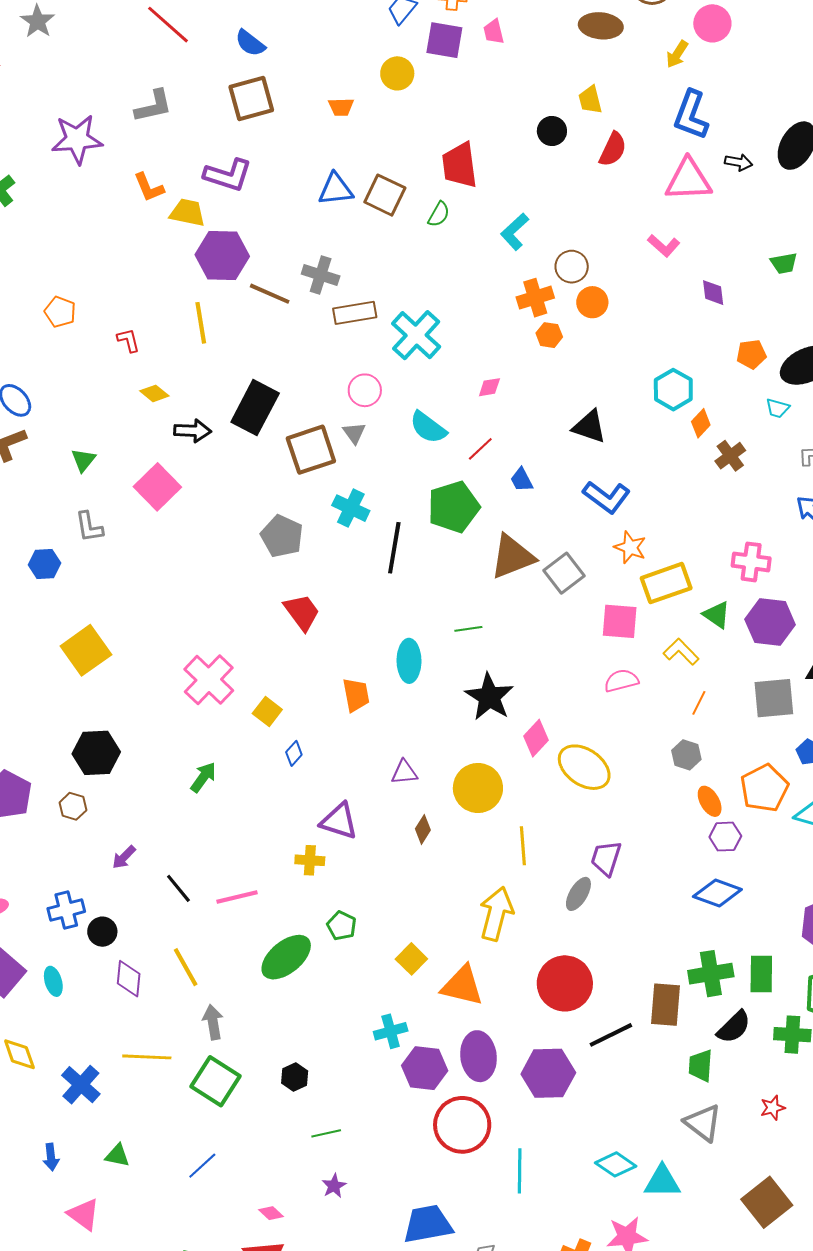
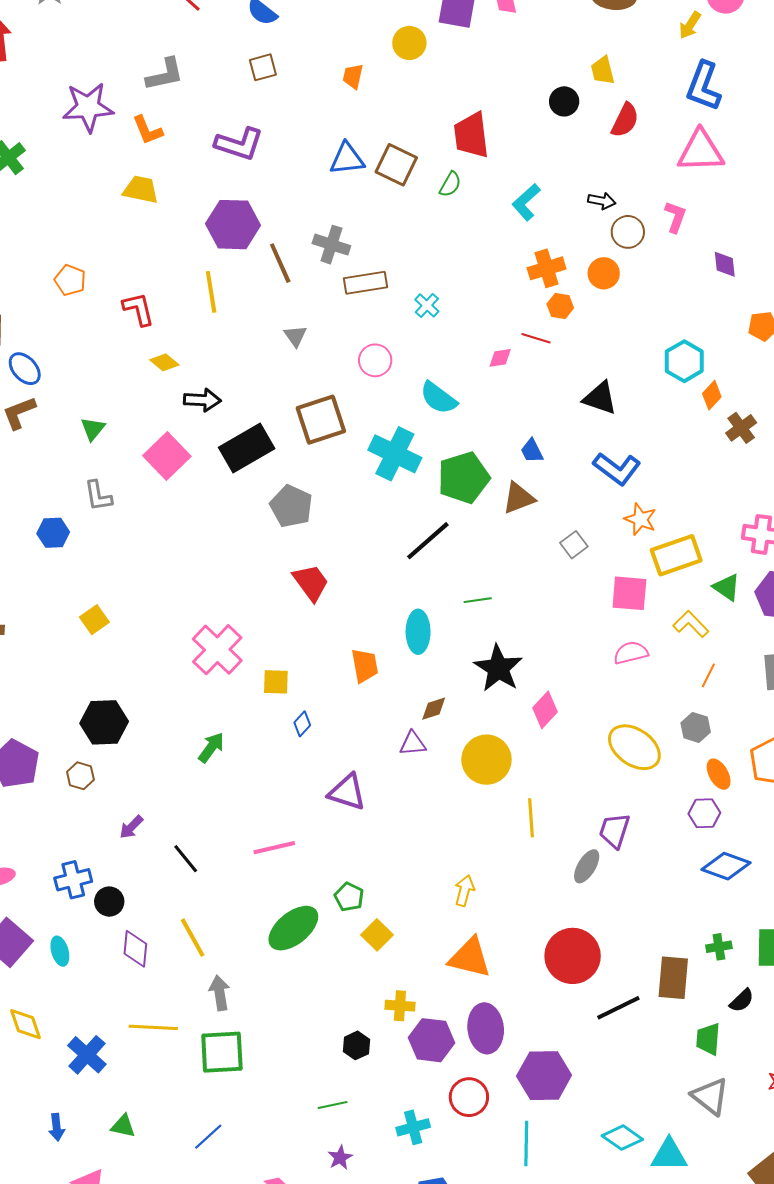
brown square: (251, 98) -> (263, 67), size x0.6
orange trapezoid: (341, 107) -> (353, 76), turned 104
black arrow: (739, 162) -> (602, 201), moved
orange L-shape: (149, 187) -> (148, 130), moved
yellow trapezoid: (187, 213) -> (141, 190), moved
pink L-shape: (664, 246) -> (675, 217), turned -112
brown circle: (572, 267) -> (628, 232), moved
brown line: (270, 294) -> (280, 263), turned 42
cyan cross: (416, 335) -> (427, 305), size x0.5
red L-shape: (128, 340) -> (138, 309), size x1.4
black rectangle: (255, 408) -> (247, 448), moved, turned 32
gray triangle: (354, 433) -> (295, 336), moved
red line: (480, 449) -> (536, 338), moved, turned 60
cyan cross: (351, 508) -> (395, 454), moved, size x1.4
black line: (394, 548) -> (428, 541), moved, turned 39
brown triangle: (512, 557) -> (519, 498), moved, size x0.7
gray square: (564, 573) -> (574, 545), size x0.7
yellow square: (86, 650) -> (94, 620), size x0.6
yellow square: (267, 711) -> (276, 682), turned -36
yellow ellipse: (584, 767) -> (634, 747), moved
brown diamond: (423, 829) -> (434, 709), moved, turned 40
purple hexagon: (725, 837) -> (704, 813), moved
yellow cross: (310, 860) -> (400, 1006), moved
pink line: (237, 897) -> (274, 848), moved
yellow arrow: (496, 914) -> (464, 891), moved, size x0.6
yellow square: (411, 959) -> (377, 935), moved
green cross: (711, 974) -> (719, 947), size x0.6
black semicircle: (734, 1027) -> (742, 1001), size x0.7
cyan cross: (391, 1031) -> (413, 1127), moved
purple hexagon: (548, 1073) -> (544, 1076), moved
black hexagon: (295, 1077) -> (356, 1045), moved
green square: (216, 1081) -> (222, 1052), turned -36
red circle: (462, 1125) -> (469, 1097), size x0.7

